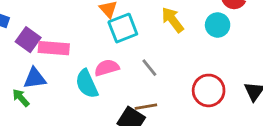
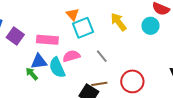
pink rectangle: (54, 48) -> (47, 40), moved
blue triangle: (35, 78) -> (39, 61), moved
red circle: (209, 90) -> (132, 81), moved
green arrow: (21, 98) -> (32, 74), moved

